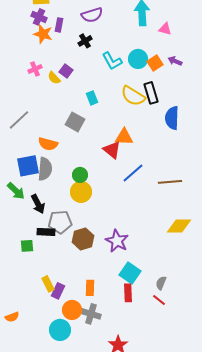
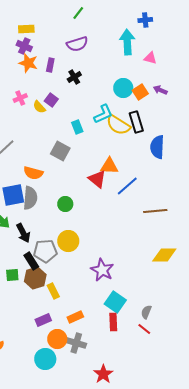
purple rectangle: (59, 25) -> (50, 65), moved
black cross: (85, 41) -> (74, 77), moved
cyan L-shape: (112, 61) -> (103, 114), moved, turned -85
blue line: (133, 173) -> (127, 186), moved
yellow circle: (81, 192) -> (68, 241), moved
black rectangle: (46, 232) -> (31, 261), turned 54
brown hexagon: (83, 239) -> (35, 278), moved
yellow rectangle: (48, 284) -> (53, 291), moved
orange rectangle: (90, 288) -> (75, 317), turned 63
purple rectangle: (58, 291) -> (43, 320), turned 42

